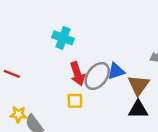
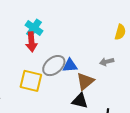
red arrow: (77, 74) -> (31, 42), moved
yellow square: (75, 101) -> (31, 81), size x1.6

